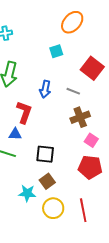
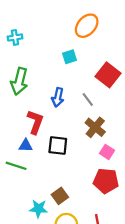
gray line: (73, 91) -> (88, 99), turned 32
brown cross: (80, 117) -> (95, 127), turned -30
black square: (45, 154) -> (58, 145), moved

